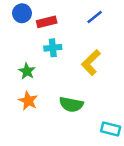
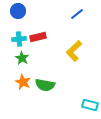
red rectangle: (47, 22) -> (38, 37), moved
cyan cross: (53, 48) -> (19, 39), moved
green semicircle: (71, 104) -> (45, 85), moved

